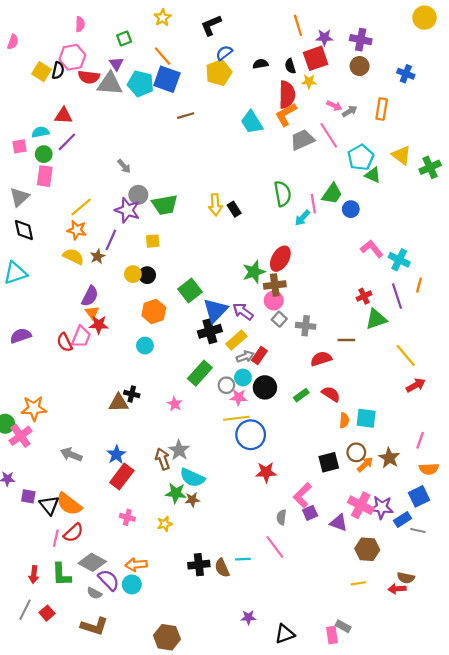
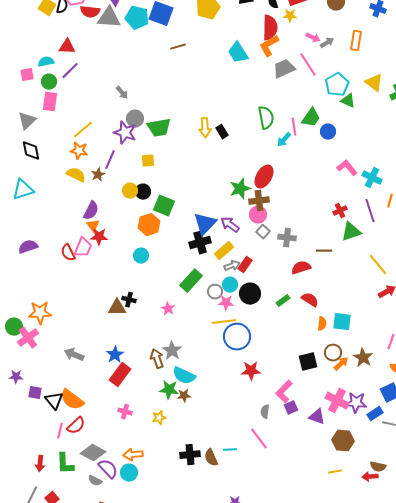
green square: (190, 291) -> (164, 206), moved, turned -30

